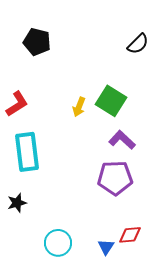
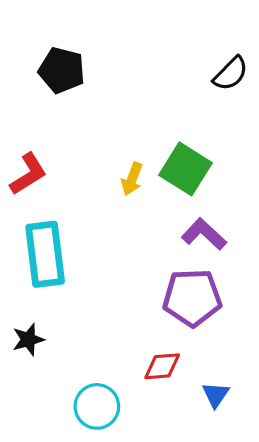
red diamond: (130, 235) -> (162, 366), moved
blue triangle: (106, 247) -> (216, 395), moved

